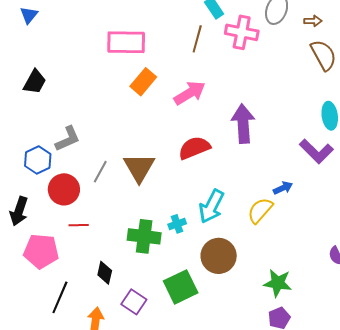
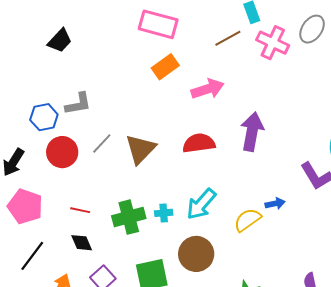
brown line: (197, 39) -> (228, 38), turned 32
red line: (79, 225) -> (80, 210), moved
green cross: (144, 236) -> (129, 217), turned -36
black diamond: (105, 273) -> (82, 243), turned -50

